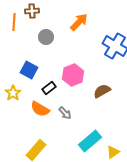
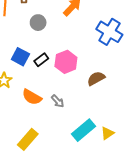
black rectangle: (49, 88) -> (41, 60), moved
yellow triangle: (113, 152) -> (107, 133), moved

